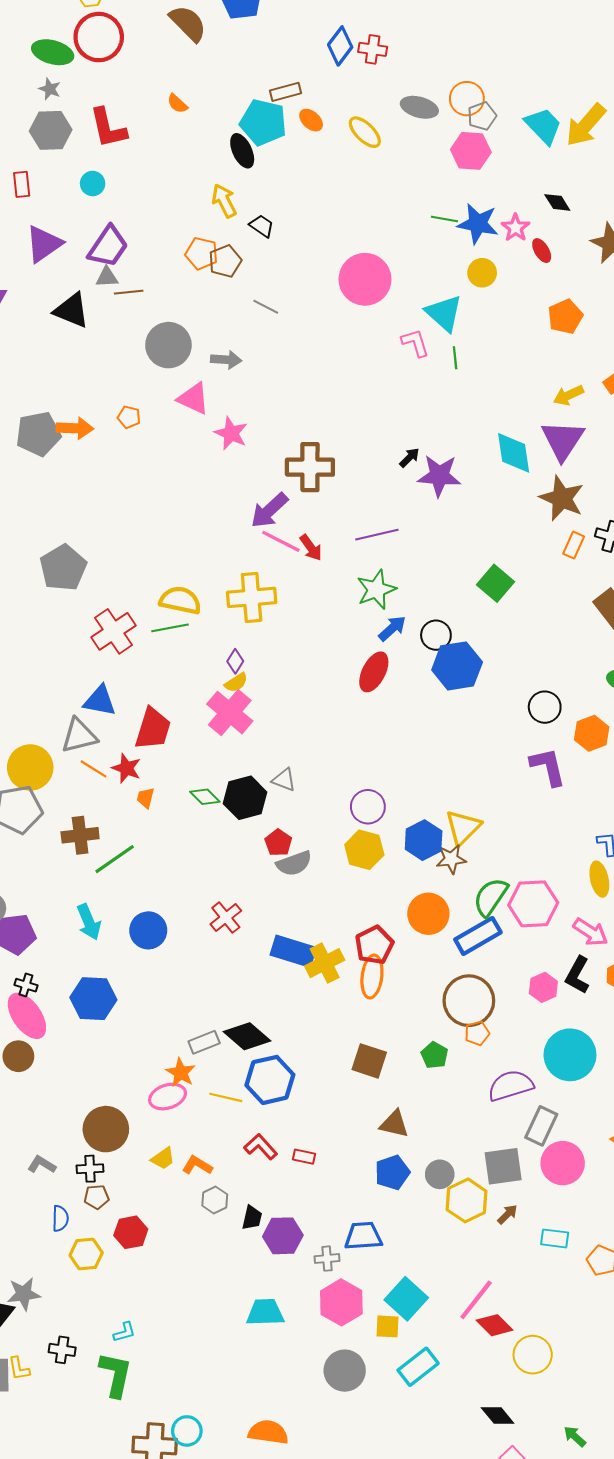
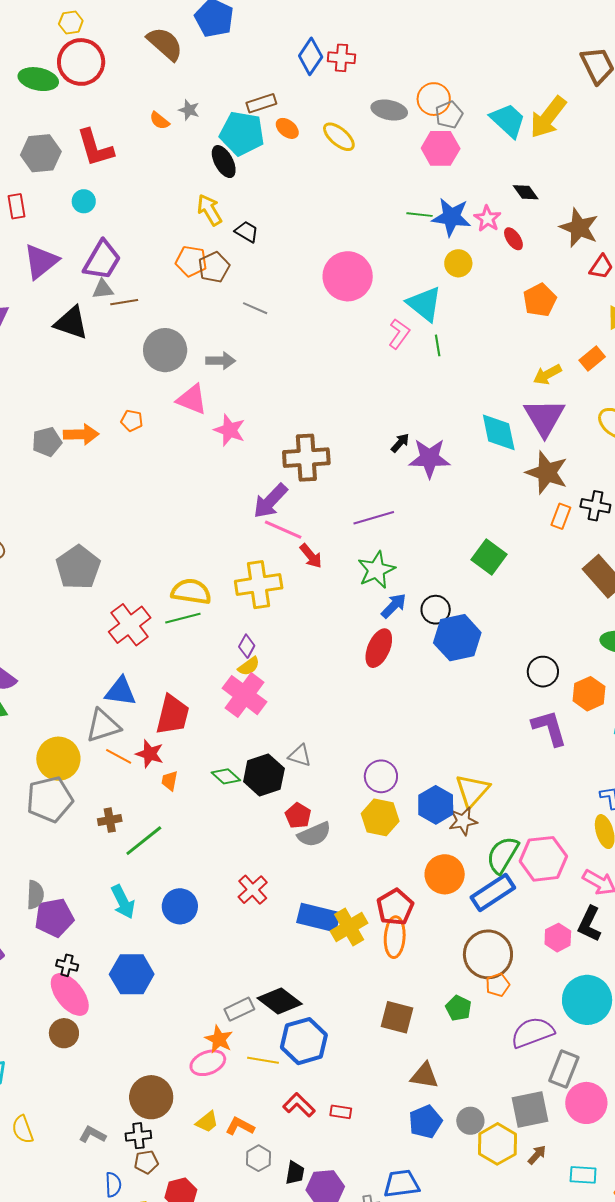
gray star: (50, 89) -> (189, 110), moved
pink L-shape: (415, 343) -> (399, 334), turned 56
gray pentagon: (38, 434) -> (47, 442), size x0.7
red arrow: (311, 548) -> (311, 556), moved
brown cross: (80, 835) -> (110, 820), size x0.7

